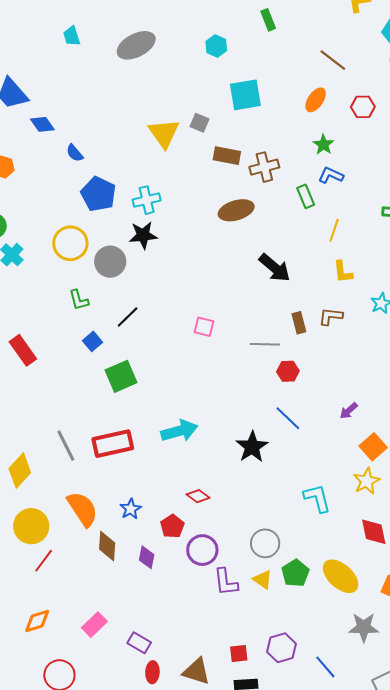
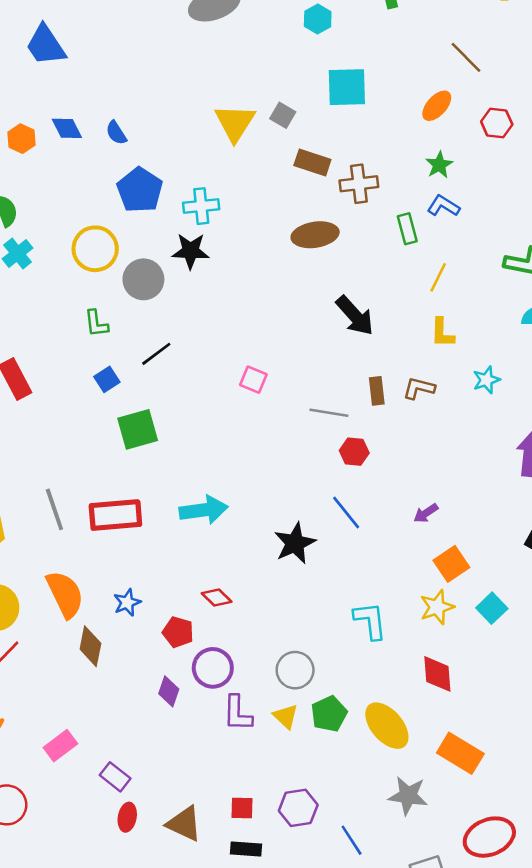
blue diamond: (42, 124) -> (67, 128), moved
red pentagon: (172, 526) -> (178, 632), turned -30
purple diamond: (147, 557) -> (169, 691), moved

